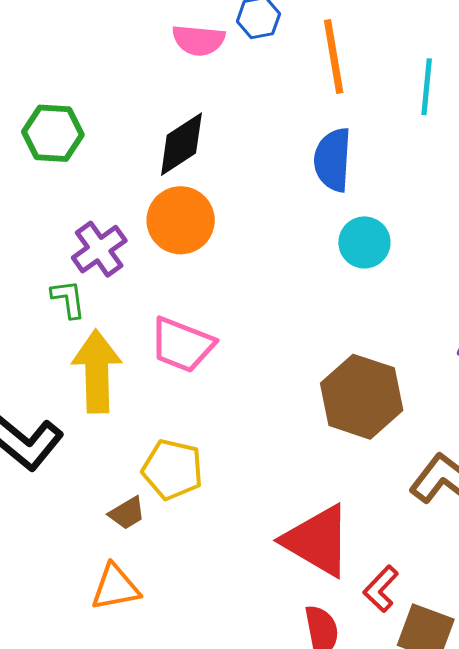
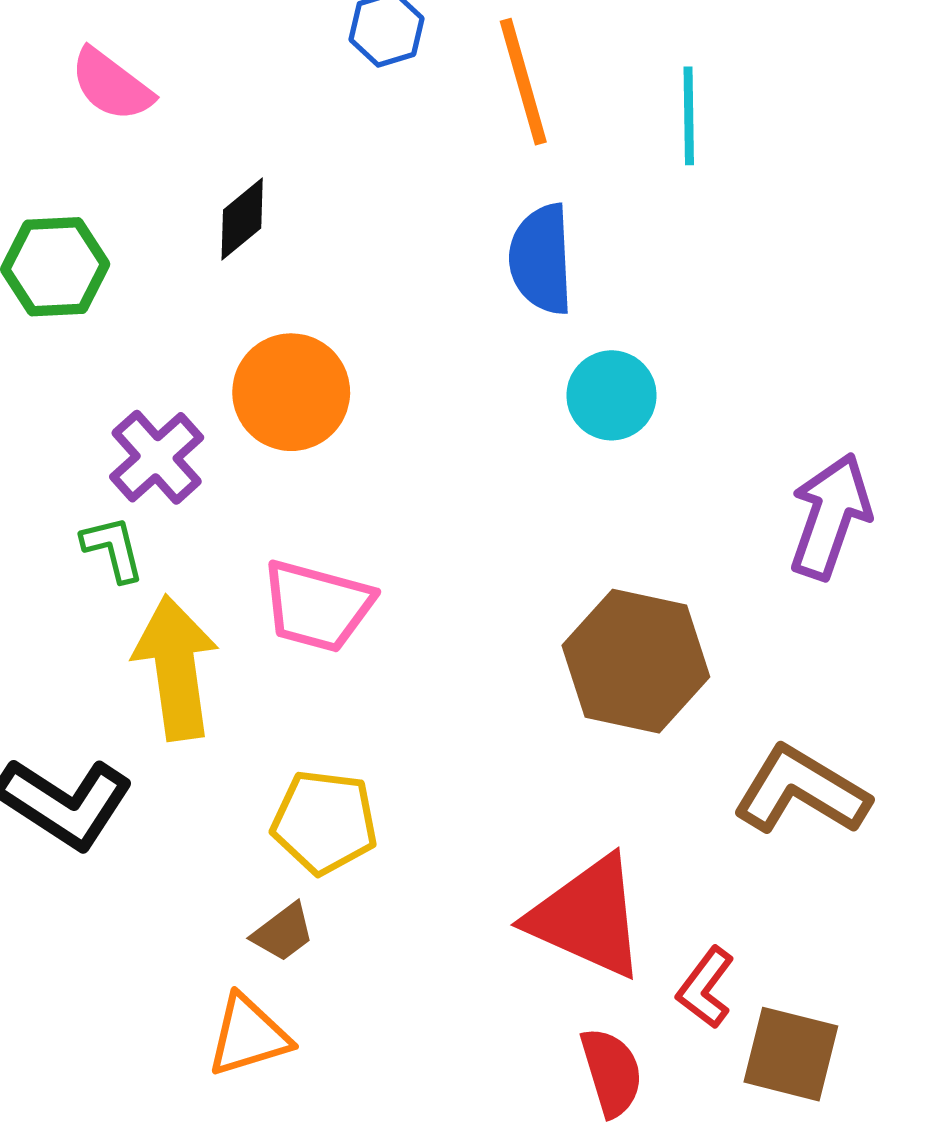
pink semicircle: (199, 40) -> (111, 85), moved, turned 38
black diamond: (181, 144) -> (242, 219), moved, size x0.7
brown trapezoid: (127, 513) -> (283, 932), moved

